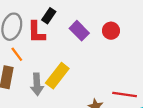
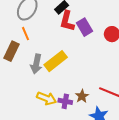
red L-shape: (36, 32) -> (67, 21), moved

